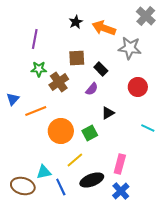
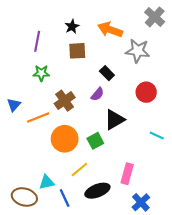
black star: (76, 22) -> (72, 26), moved
brown square: (77, 58) -> (77, 51), moved
brown cross: (59, 82) -> (65, 101), moved
black triangle: (108, 113) -> (114, 120), size x1.5
blue cross: (121, 191) -> (141, 202), moved

